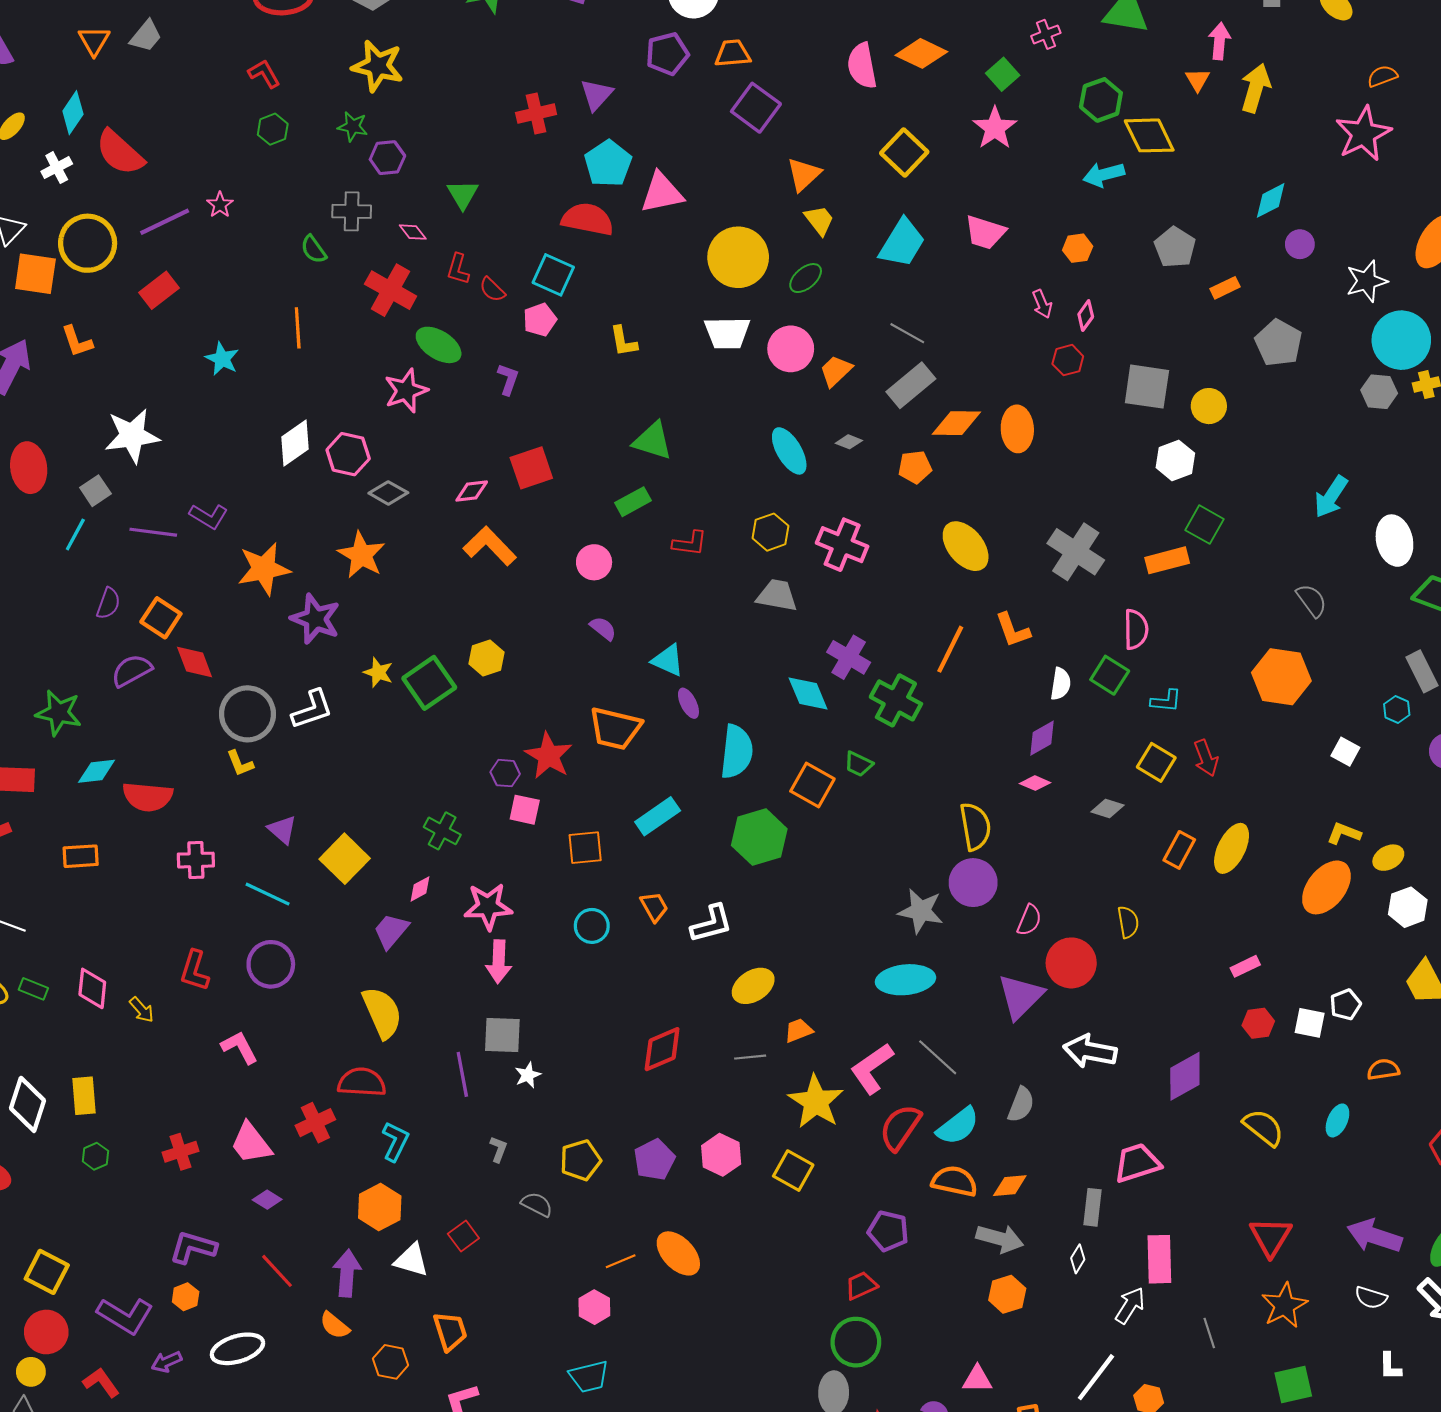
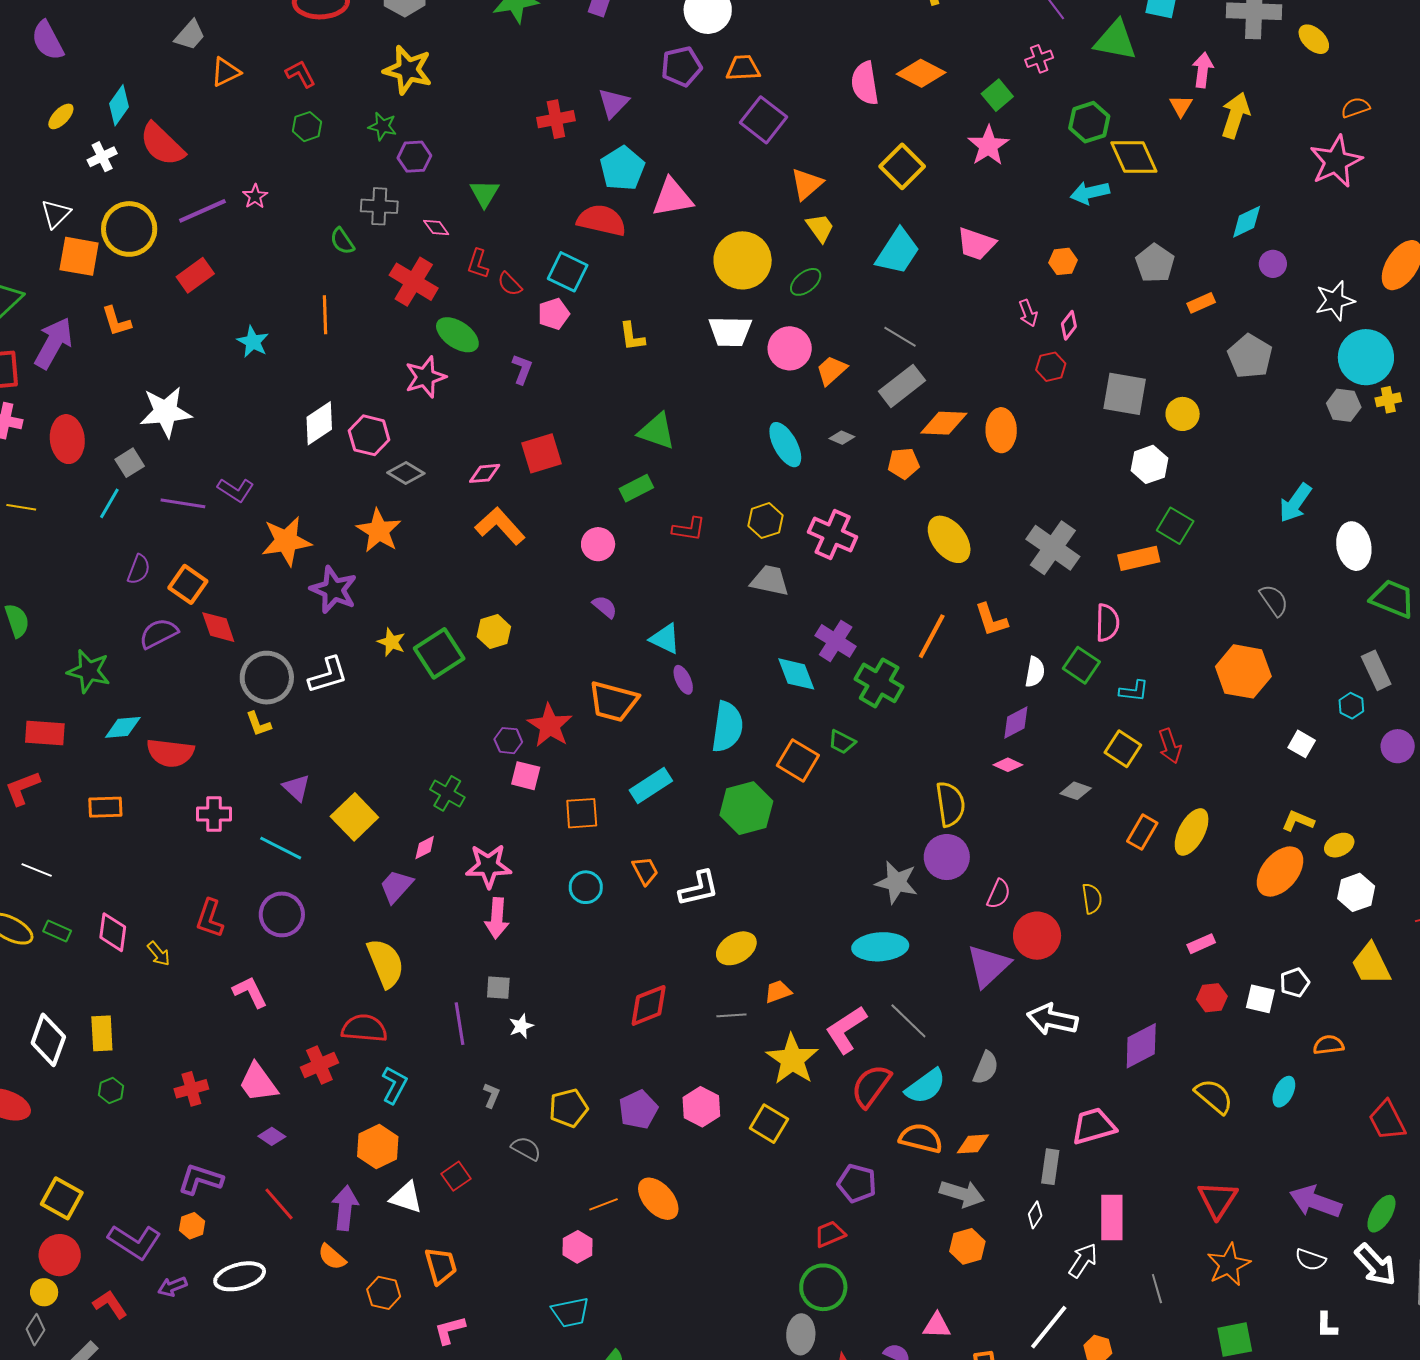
orange triangle: (94, 41) -> (226, 72), moved, turned 32
gray square: (502, 1035) -> (498, 988), size x0.7

